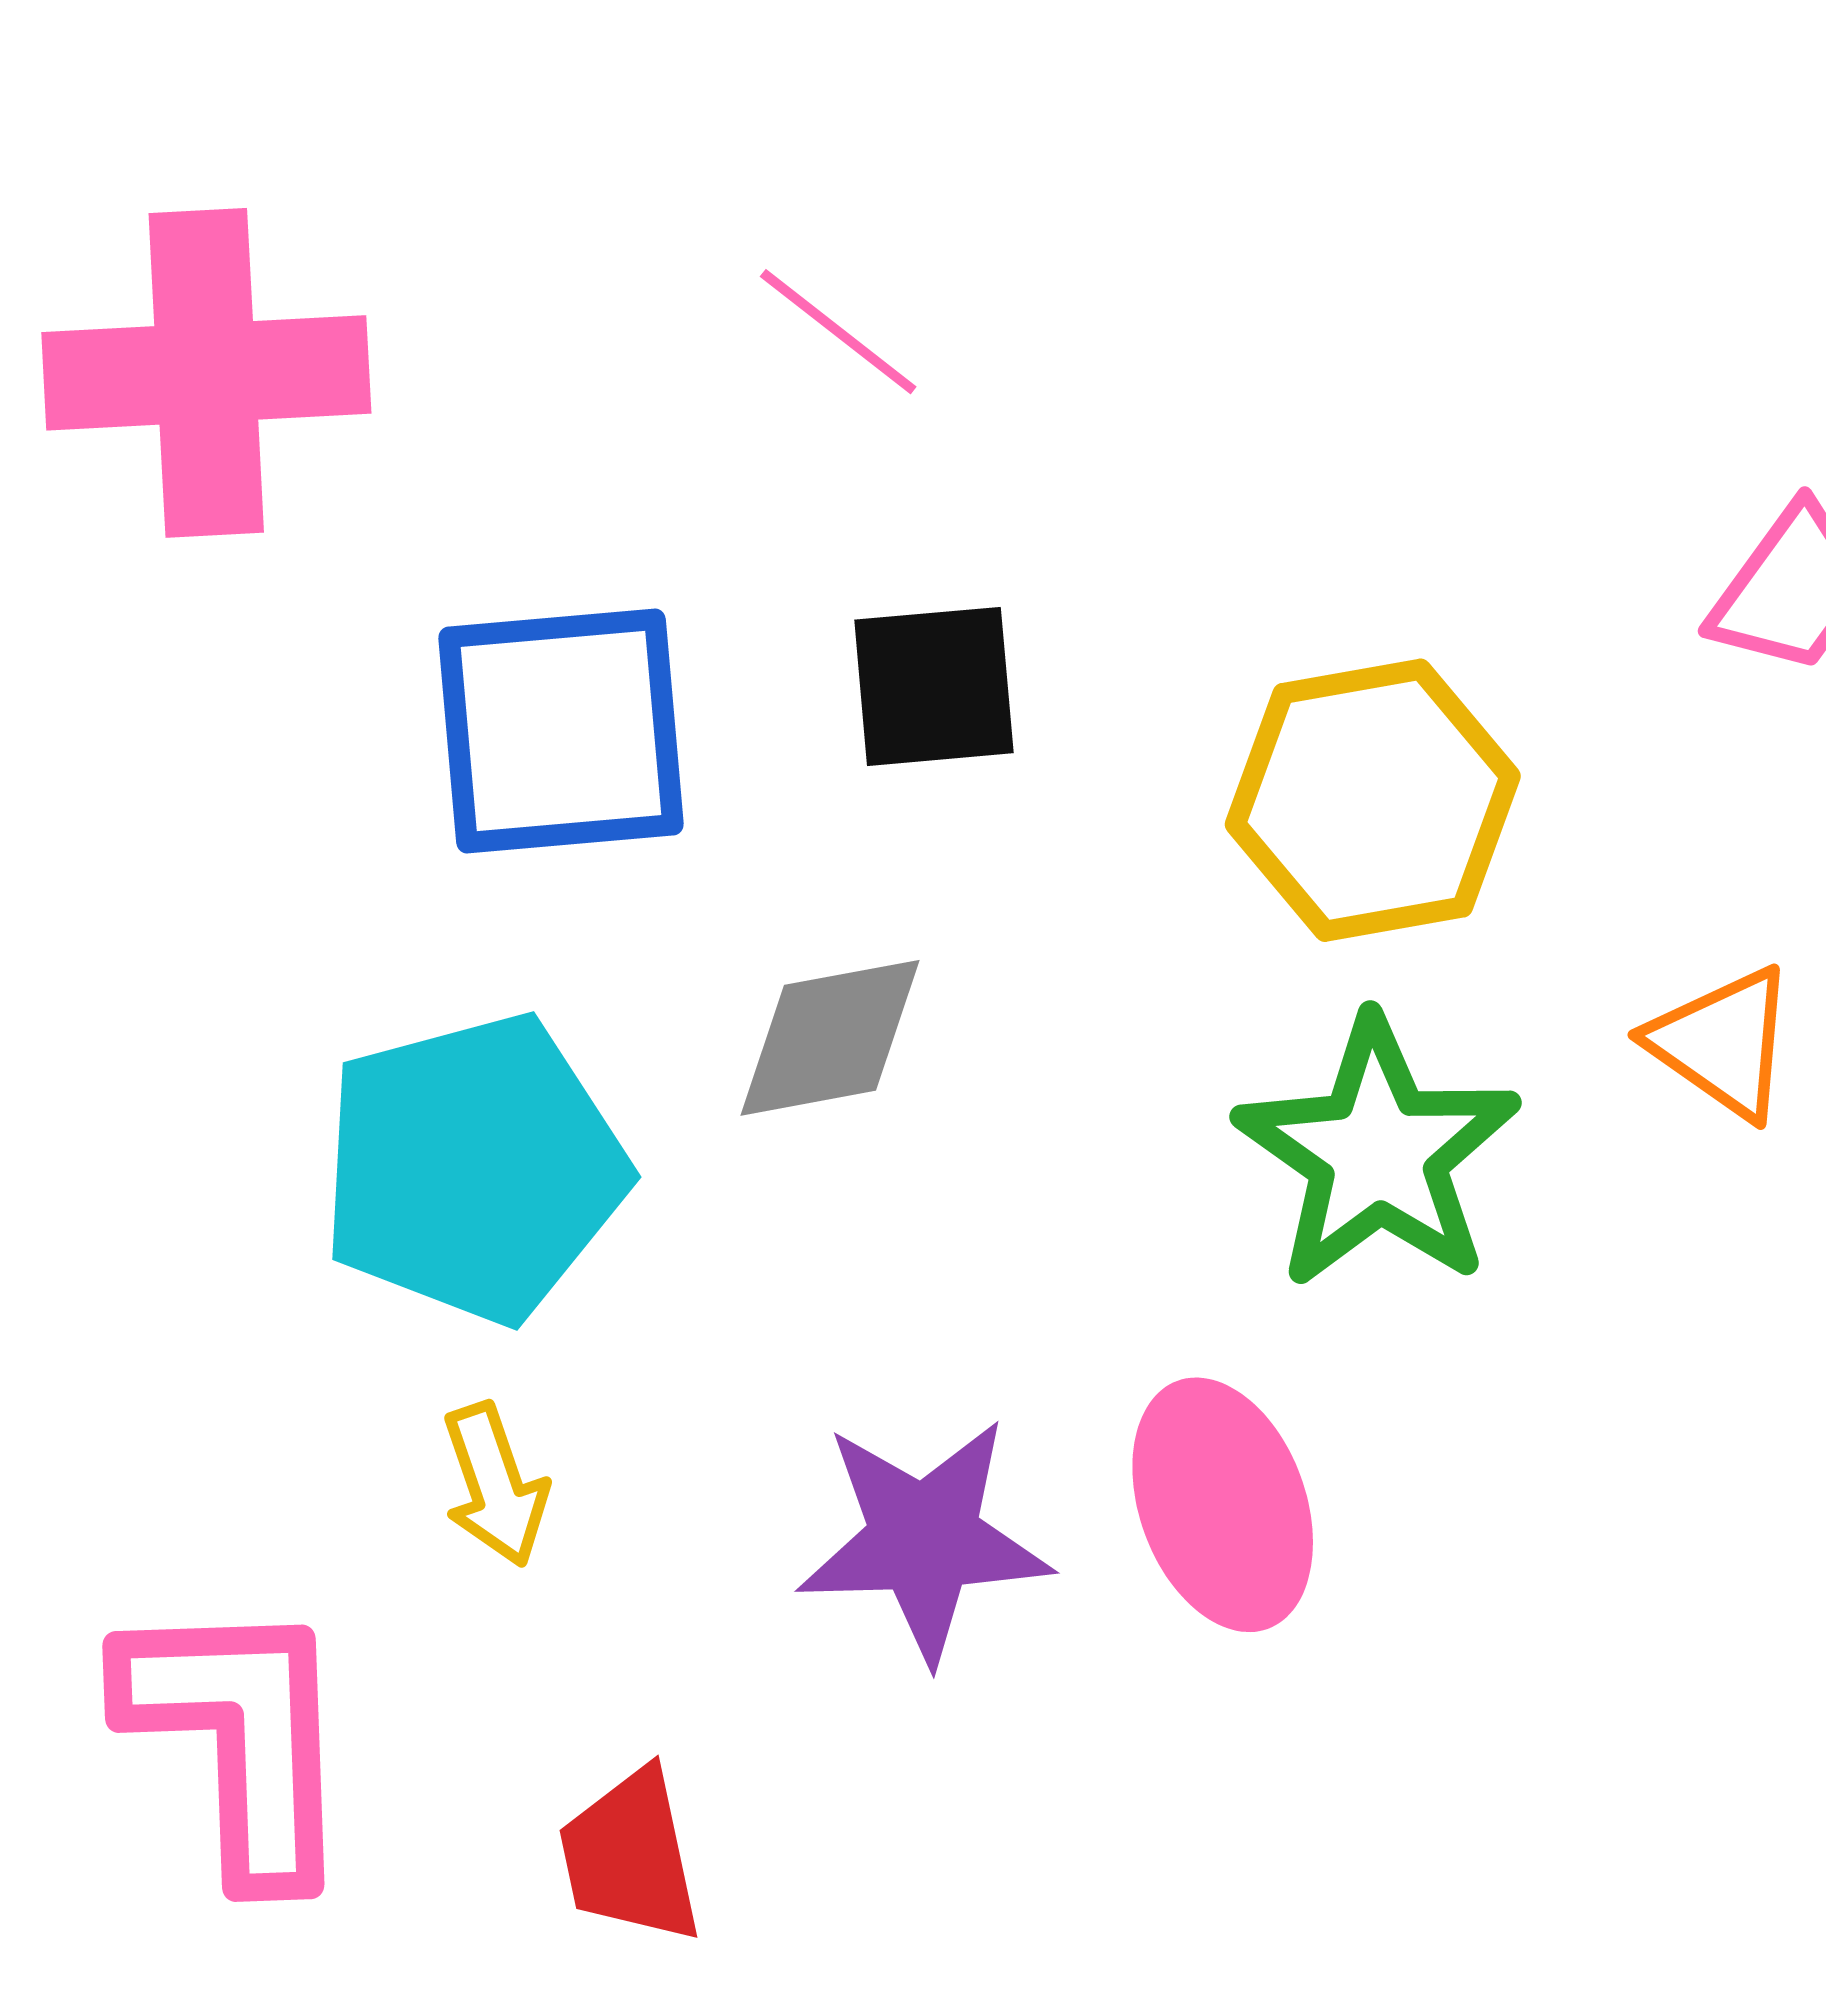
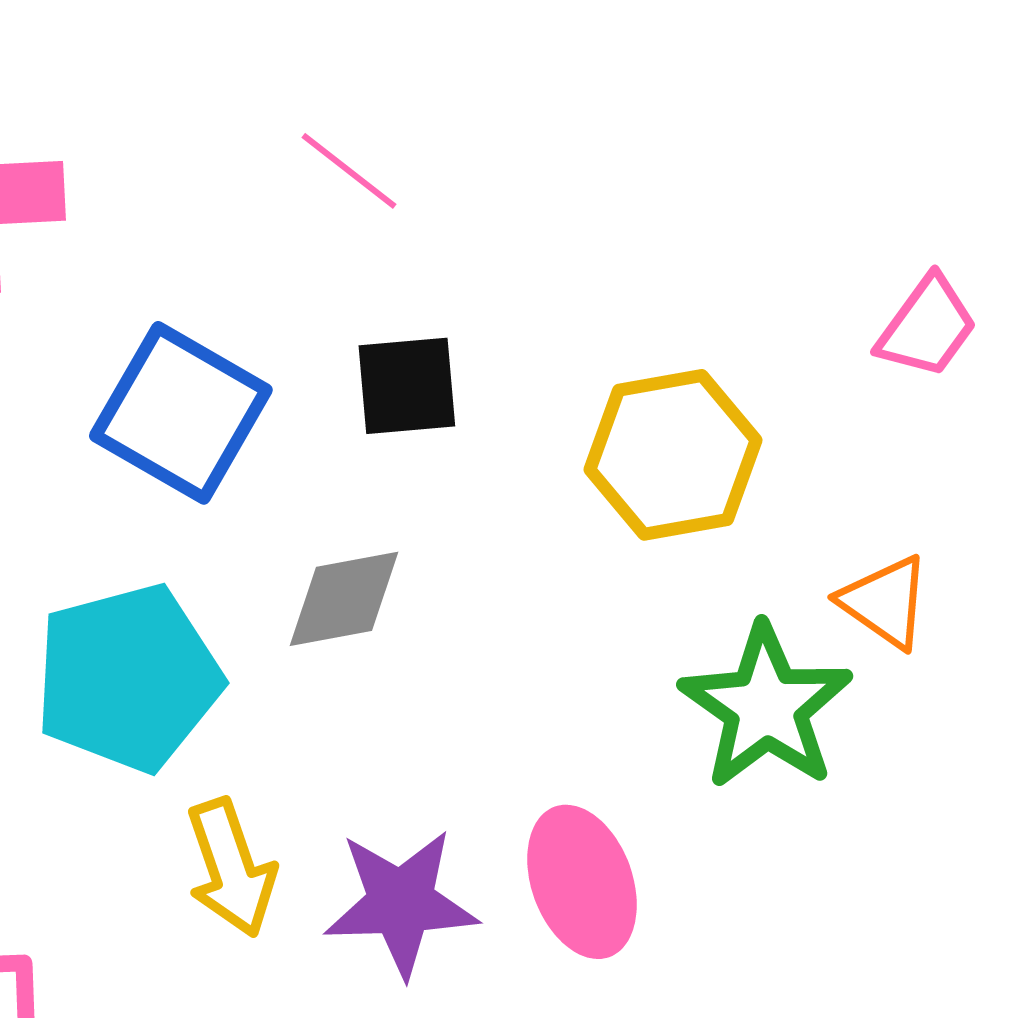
blue square: (561, 731) -> (181, 413), turned 35
green star: (1378, 1153) -> (766, 707), moved
yellow arrow: (495, 1485) -> (231, 868), moved, size x1.4

